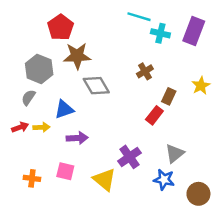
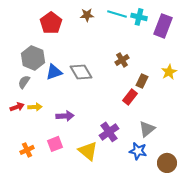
cyan cross: (160, 33) -> (139, 17), moved
brown star: (77, 56) -> (87, 15), moved, size x0.6
blue triangle: (64, 109) -> (54, 72), moved
pink square: (65, 171) -> (55, 144), turned -35
orange cross: (32, 178) -> (27, 150), turned -32

